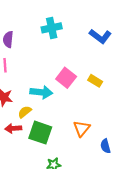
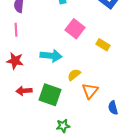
pink square: (66, 78) -> (75, 29), moved
yellow semicircle: (25, 112) -> (74, 75), moved

